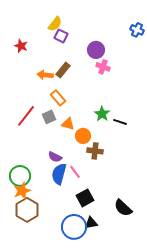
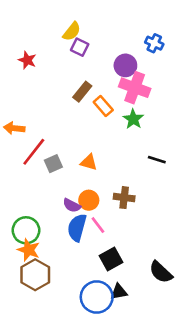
blue cross: (137, 30) -> (154, 43), moved
pink cross: (103, 67) -> (135, 88), size x1.6
orange arrow: (45, 75) -> (14, 128), moved
orange rectangle: (58, 98) -> (103, 106), moved
green star: (102, 114) -> (133, 119), moved
gray square: (49, 117) -> (53, 164), moved
orange circle: (83, 136) -> (89, 200), moved
orange star: (22, 191) -> (29, 250), turned -30

